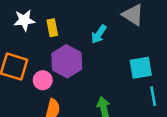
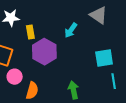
yellow rectangle: (52, 28) -> (30, 32), moved
pink circle: (43, 80) -> (15, 77), moved

